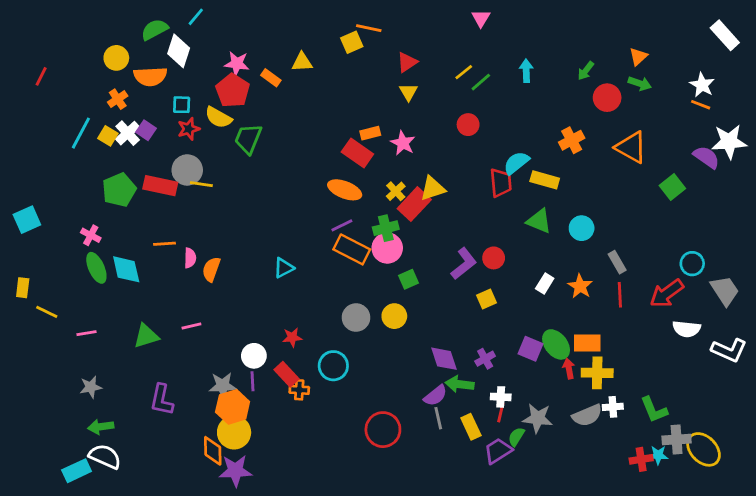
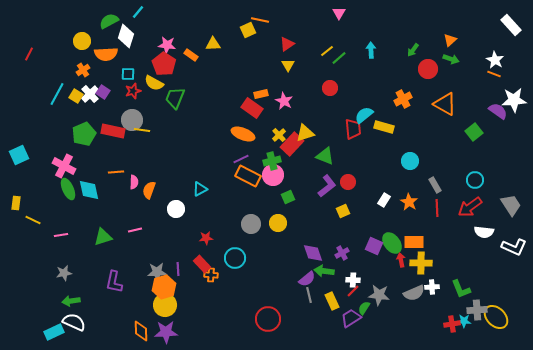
green triangle: (539, 221) -> (325, 156), moved
pink cross: (91, 235) -> (64, 166), size x1.6
cyan circle: (692, 264) -> (475, 180), moved
white circle: (254, 356) -> (176, 209), moved
red line: (501, 413) -> (353, 291), turned 32
red circle: (383, 430) -> (268, 319), moved
orange diamond: (213, 451) -> (141, 331), moved

